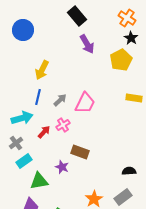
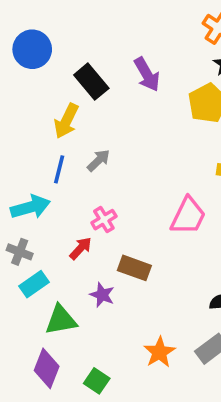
black rectangle: (77, 16) -> (91, 82), moved
gray arrow: (60, 100) -> (99, 160), moved
pink trapezoid: (85, 103) -> (188, 216), moved
red arrow: (44, 132) -> (81, 248), moved
gray cross: (16, 143) -> (20, 252), turned -32

